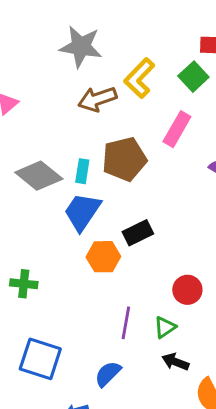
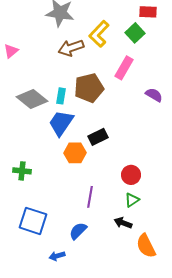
green triangle: (165, 327) -> (132, 200), moved

